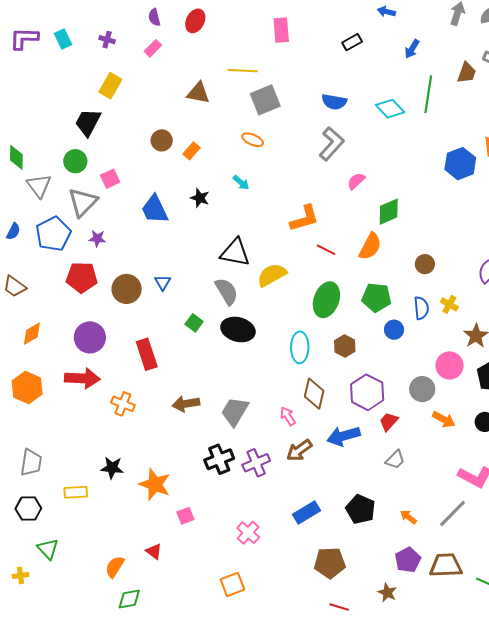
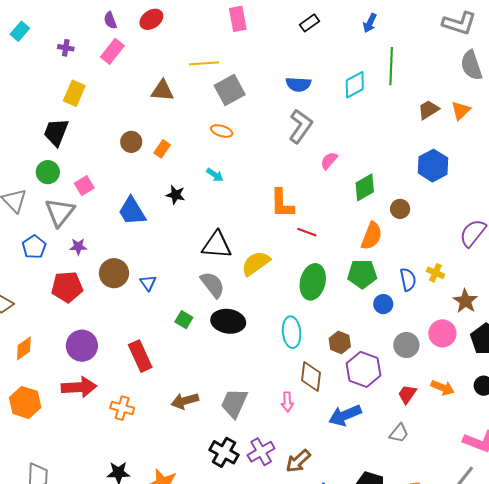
red ellipse: (195, 21) -> (151, 19), turned 35
cyan rectangle: (63, 39) -> (20, 31), moved, turned 72
pink rectangle: (153, 48) -> (112, 51), size x1.4
brown trapezoid: (467, 73) -> (429, 110), moved, turned -135
cyan diamond: (390, 109) -> (355, 85), turned -68
blue hexagon: (460, 164) -> (433, 166), moved
orange L-shape: (305, 218) -> (282, 203), turned 112
blue pentagon: (53, 234) -> (34, 247), size x0.7
orange semicircle: (370, 246) -> (372, 236), moved
brown circle: (425, 264) -> (400, 209), moved
brown circle: (127, 289) -> (114, 273), moved
brown hexagon: (345, 346) -> (340, 342), moved
gray circle: (422, 389) -> (406, 345), moved
pink arrow: (288, 416) -> (287, 402), turned -144
red trapezoid: (389, 422) -> (407, 394), moved
brown arrow: (299, 450) -> (298, 461), moved
black cross: (219, 459) -> (224, 452), turned -32

